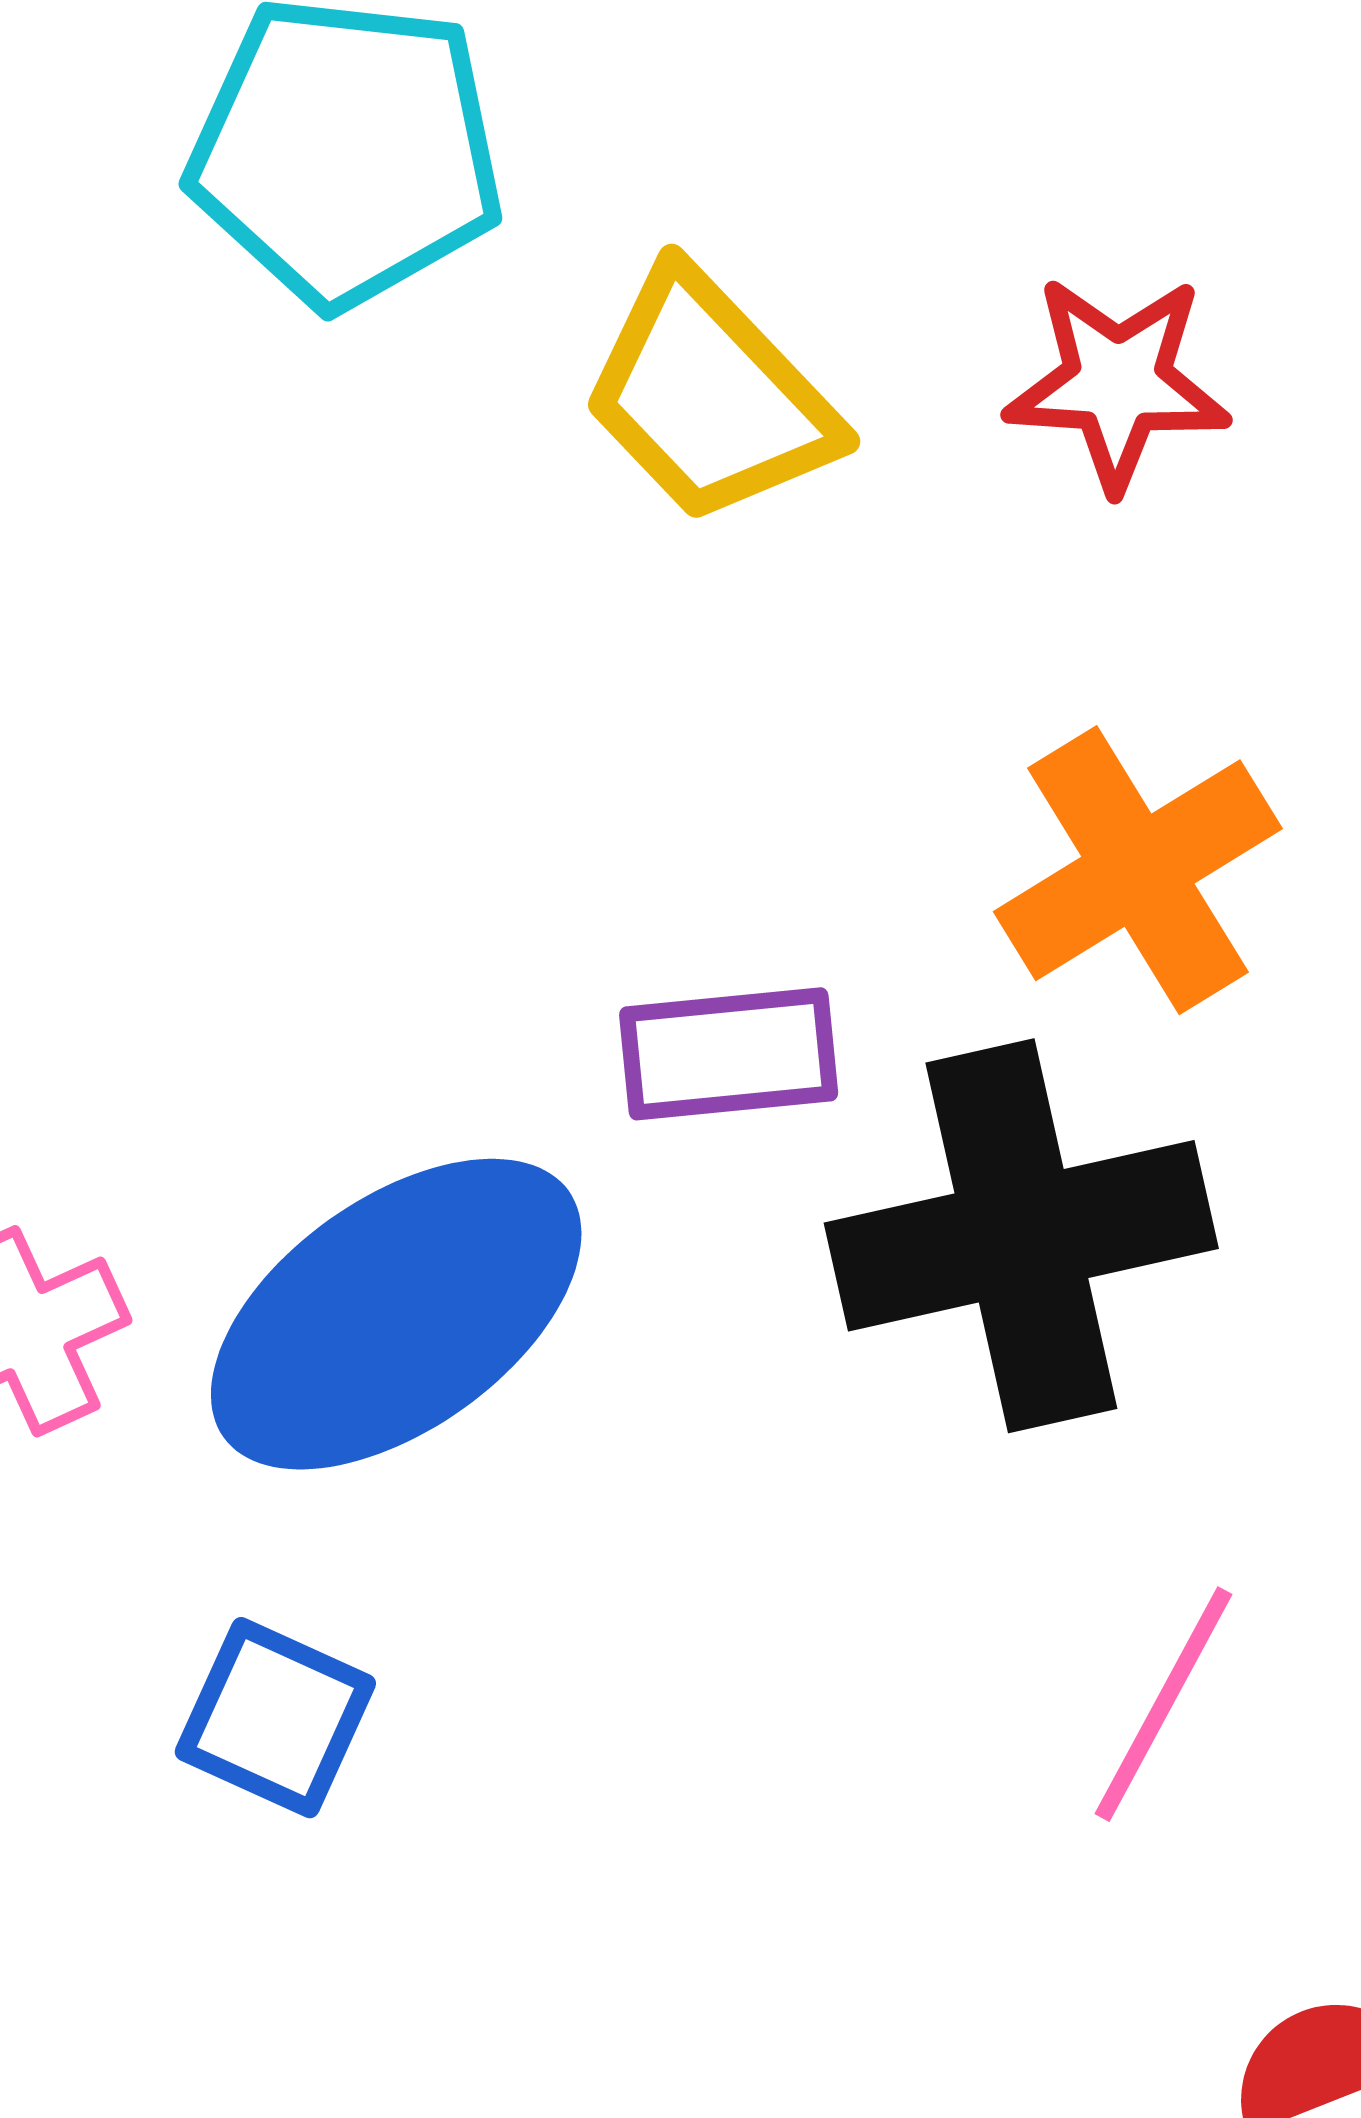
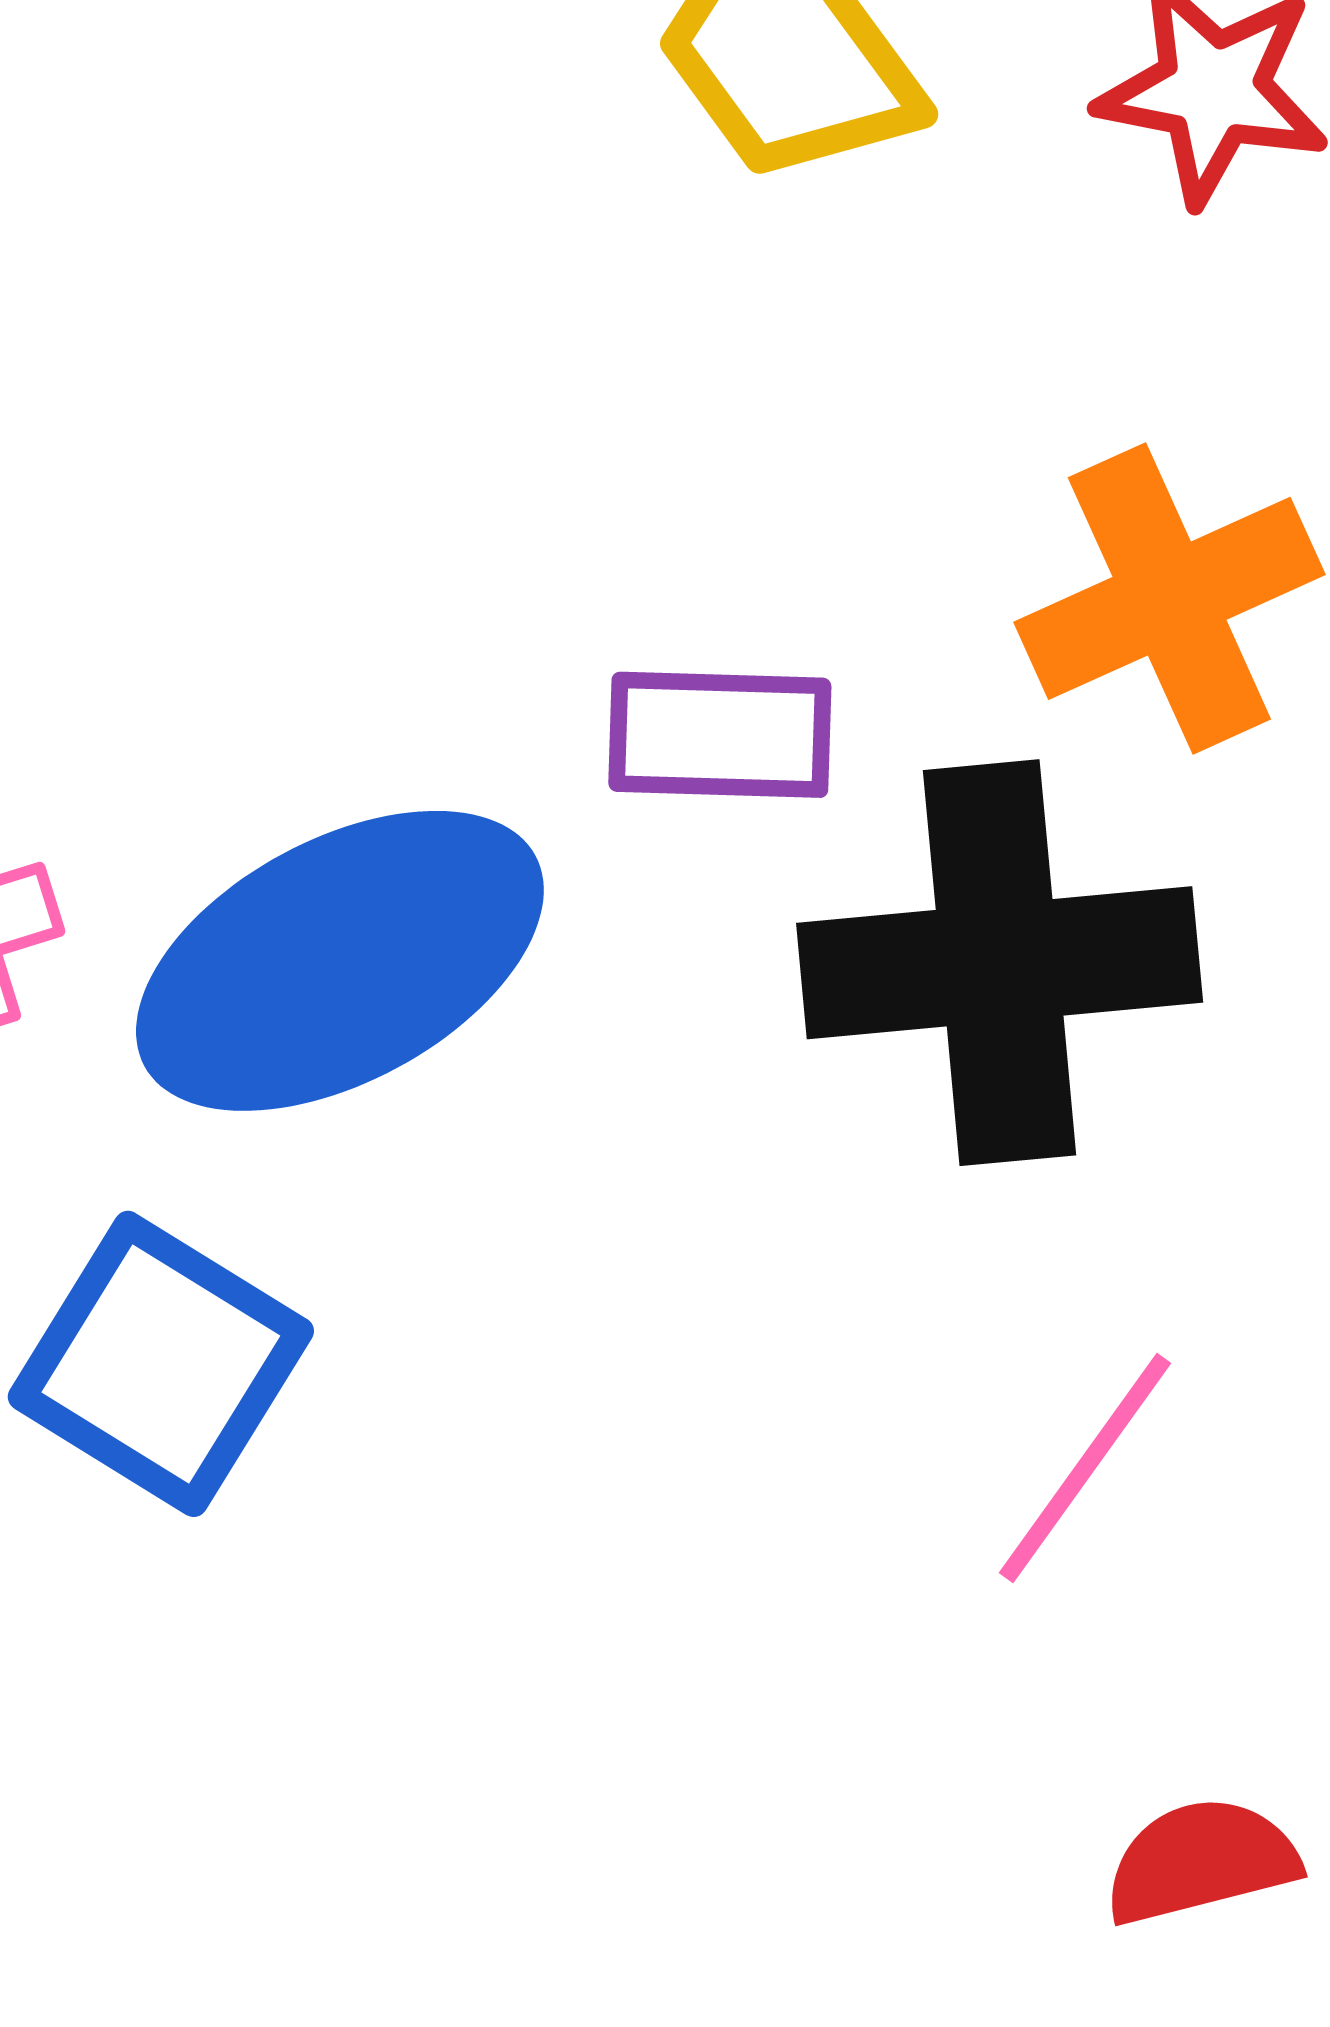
blue square: (275, 1718) -> (161, 1364), size x1.4

